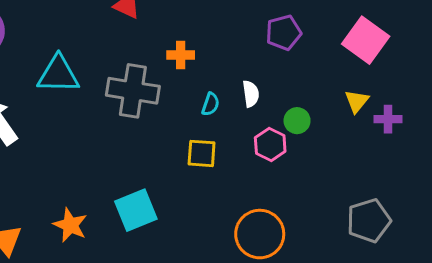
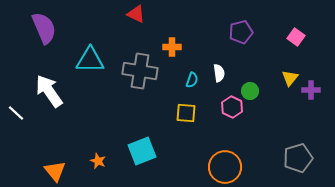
pink square: (366, 40) -> (296, 37), size x0.6
orange star: (70, 225) -> (98, 161), size x0.7

